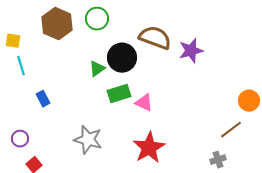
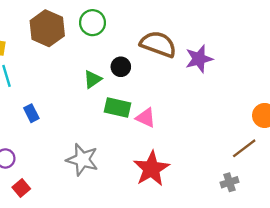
black circle: (122, 58) -> (121, 67), size x0.6
green rectangle: (119, 94) -> (117, 108), turned 30

